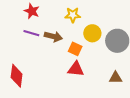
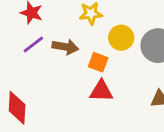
purple line: (31, 33) -> (33, 44), turned -49

